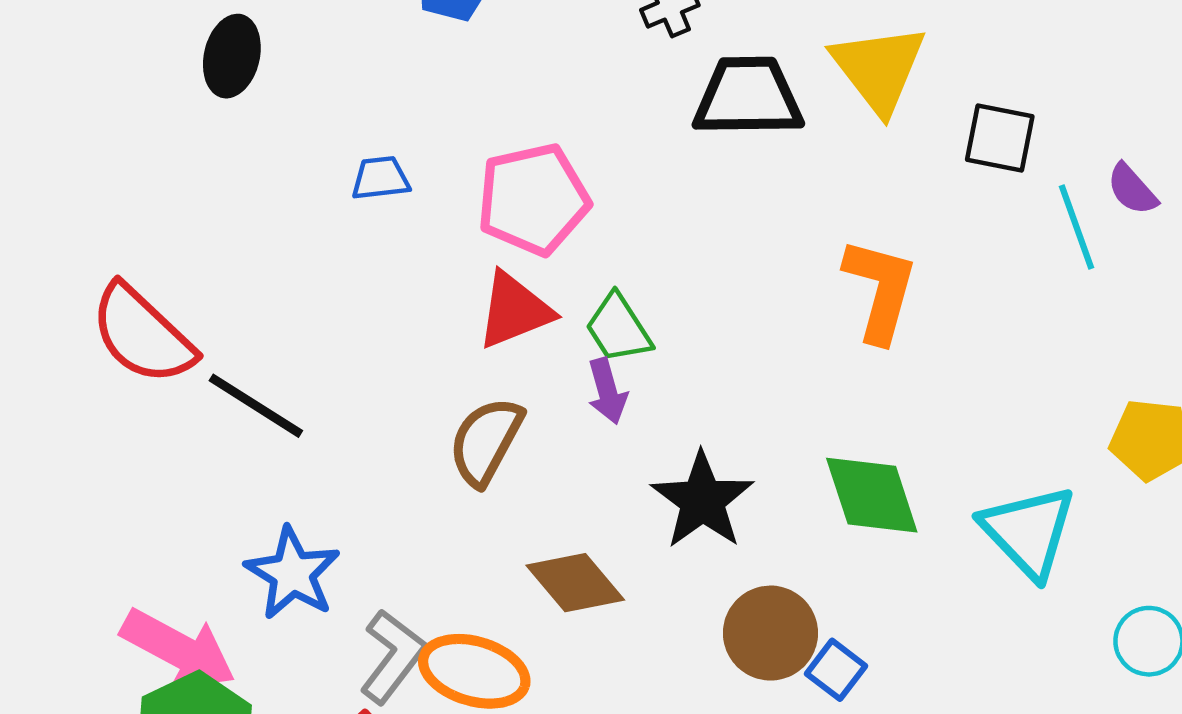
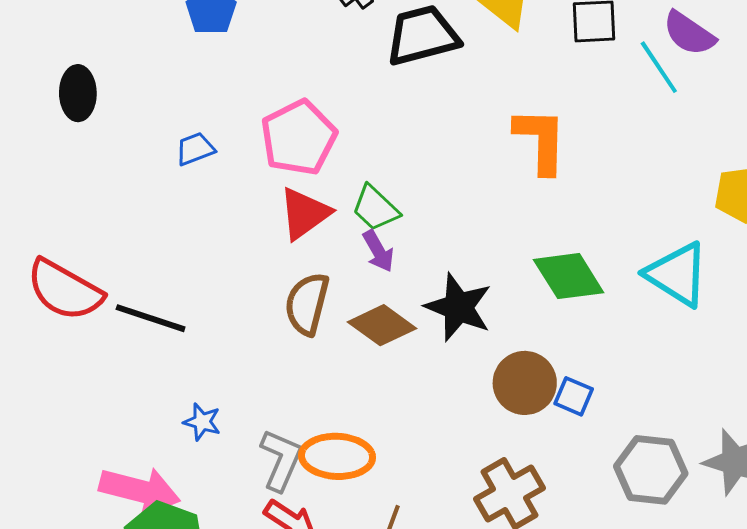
purple semicircle: (1132, 189) -> (689, 33), size x1.4
blue star: (293, 573) -> (202, 422), size x0.6
brown diamond: (575, 583) -> (382, 325), moved

